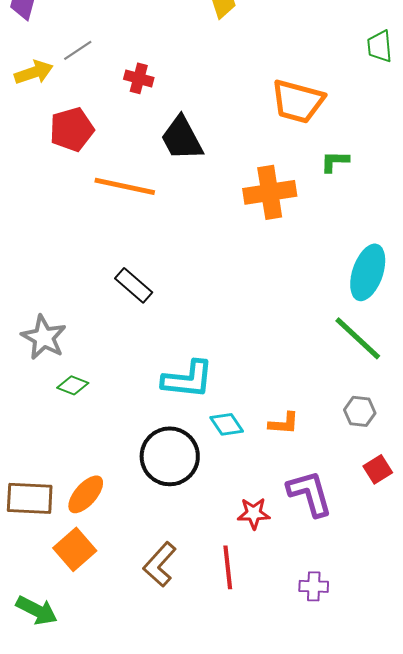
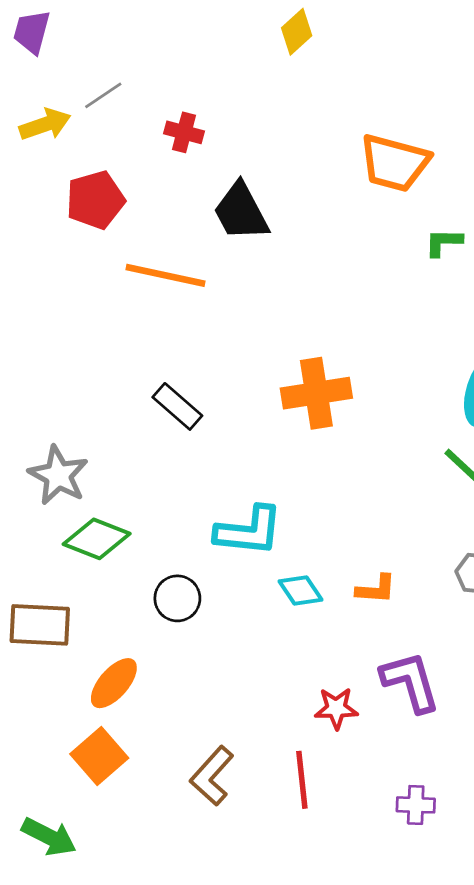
orange cross: (270, 192) -> (316, 393), moved
green diamond: (73, 385) -> (97, 539), size x1.6
black circle: (170, 456) -> (177, 598), moved, size x0.6
brown rectangle: (30, 498) -> (40, 625), moved

